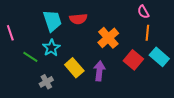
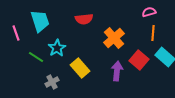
pink semicircle: (143, 12) -> (149, 12), turned 104
cyan trapezoid: (52, 21) -> (40, 21), moved
purple arrow: (99, 71) -> (117, 71), moved

